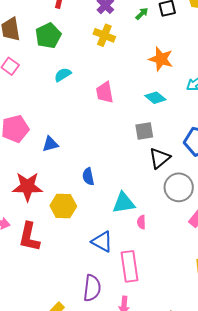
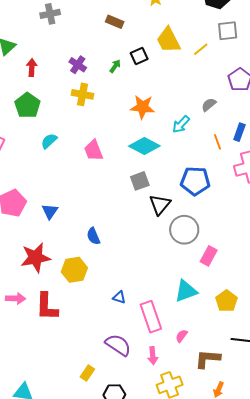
cyan diamond: (155, 98) -> (144, 146), size x1.4
blue triangle: (50, 144) -> (50, 211), turned -30
cyan triangle: (124, 203) -> (186, 291), moved
pink semicircle: (141, 222) -> (182, 336), moved, turned 48
blue triangle: (102, 242) -> (119, 297), size x0.6
purple semicircle: (92, 288) -> (118, 345), turned -52

